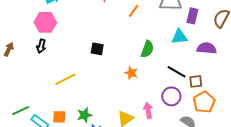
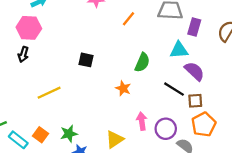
purple semicircle: (207, 48) -> (194, 71), moved, turned 36
purple circle: (171, 96) -> (166, 129), moved
pink arrow: (148, 110) -> (142, 121), moved
orange square: (59, 117) -> (40, 135), turned 32

